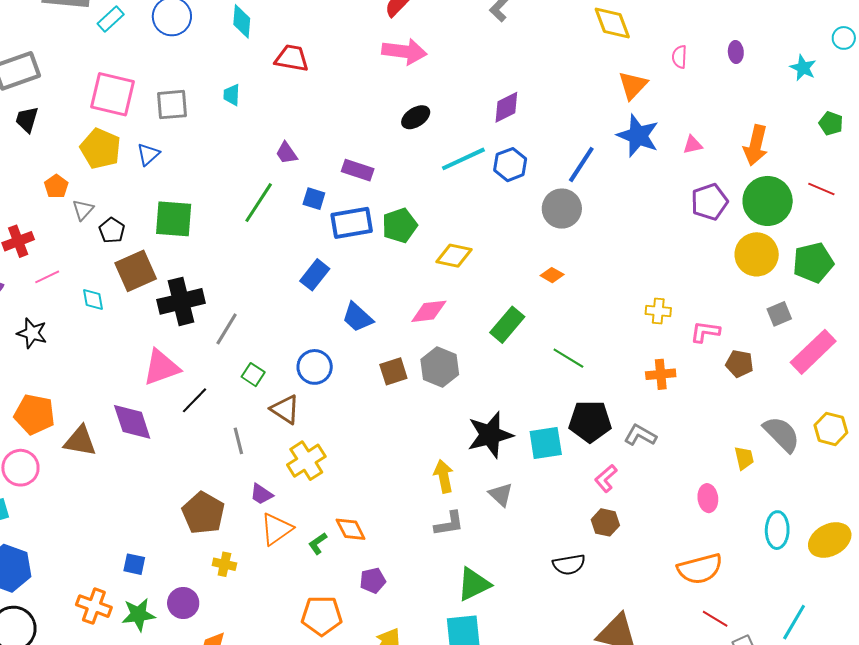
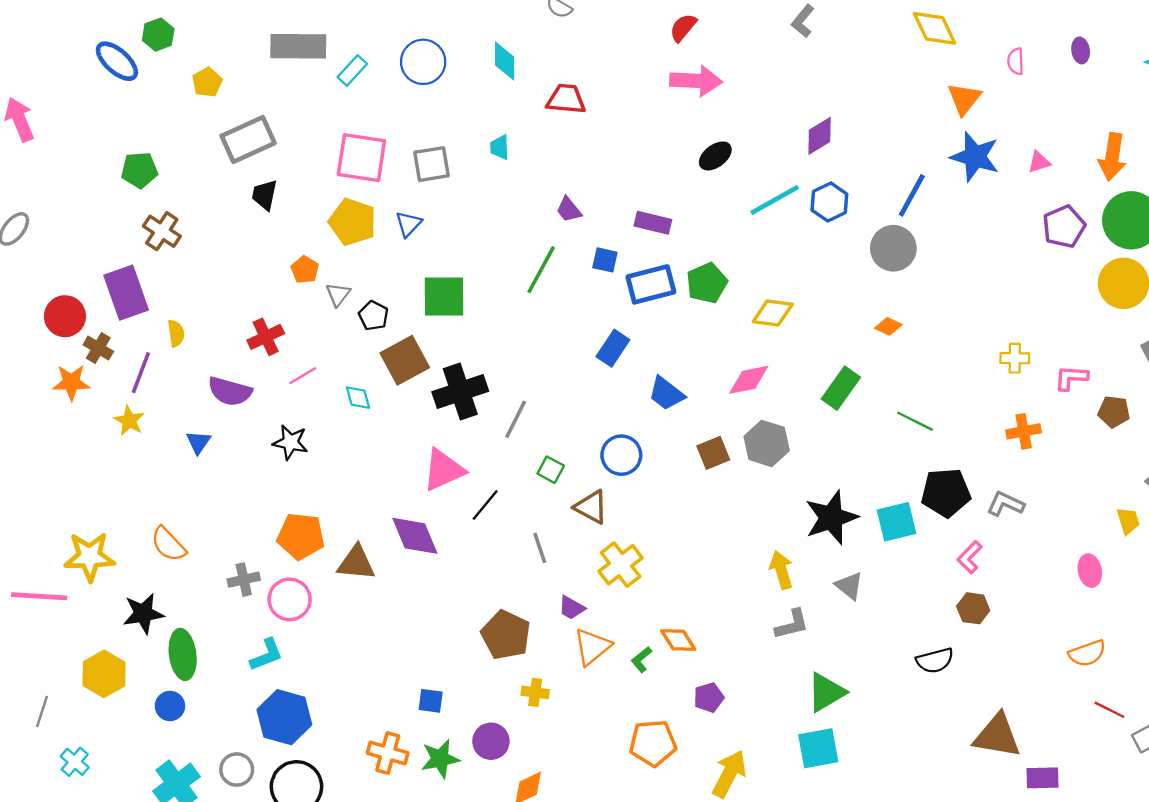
orange semicircle: (700, 569) -> (1087, 653), size x0.7

